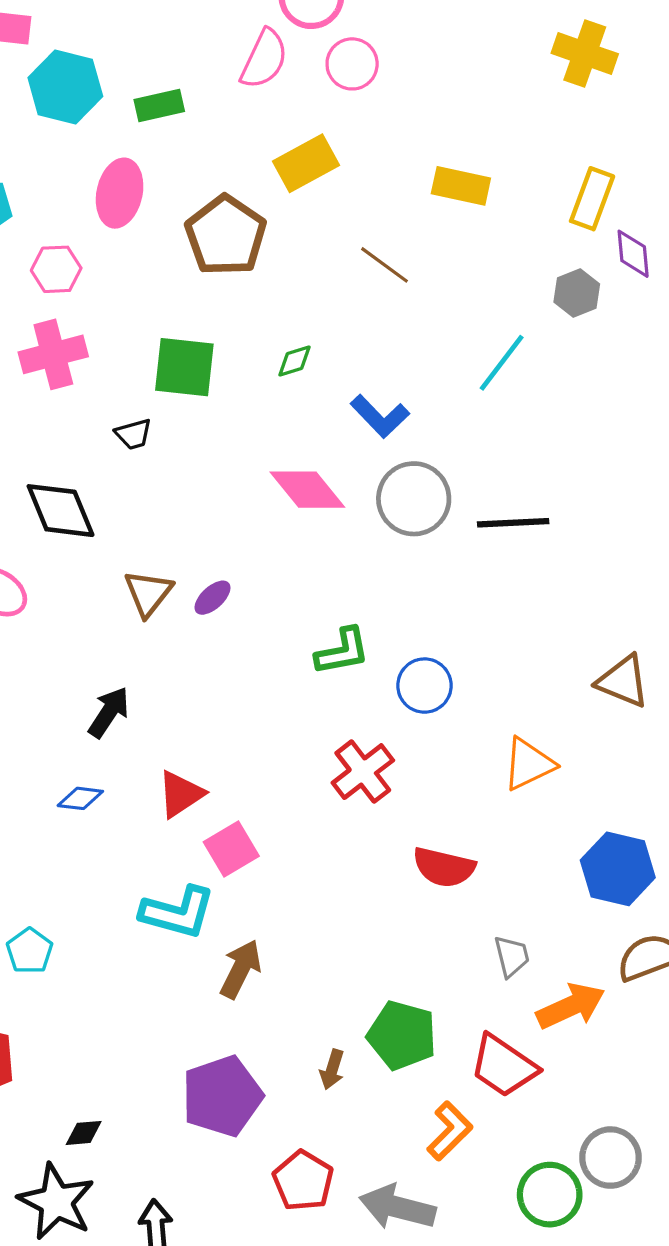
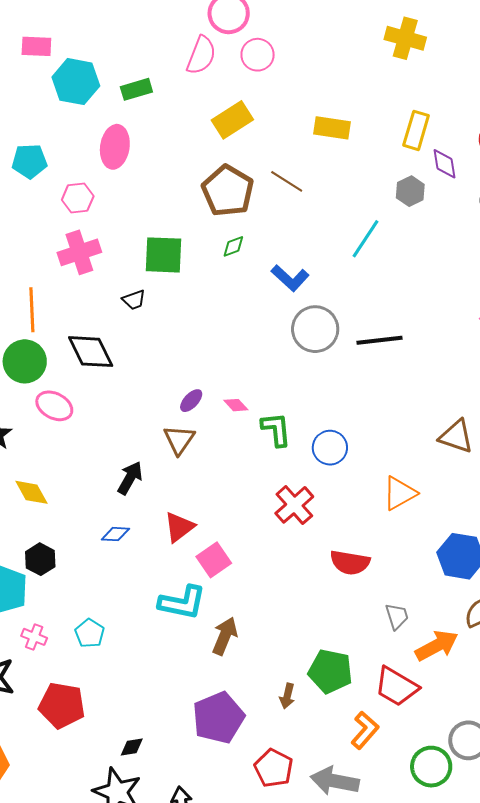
brown pentagon: (226, 235) -> (228, 191), moved
pink diamond: (307, 490) -> (236, 405), moved, size x0.5
brown triangle: (148, 593) -> (179, 440), moved
green L-shape: (342, 651) -> (276, 429), turned -81

